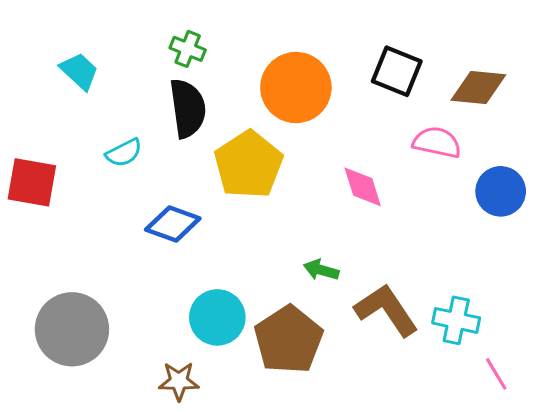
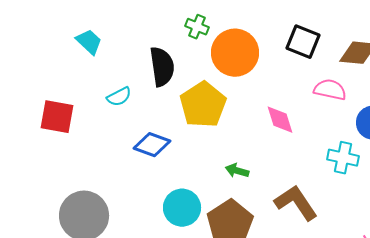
green cross: (188, 49) -> (197, 27), moved
green arrow: (321, 270) -> (237, 171), moved
cyan cross: (456, 320) -> (343, 158), moved

